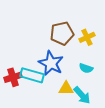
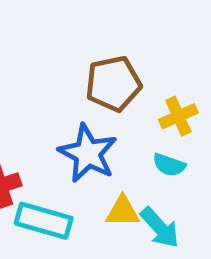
yellow cross: (87, 37) -> (178, 116), moved
cyan rectangle: (32, 75) -> (44, 221), moved

